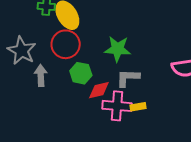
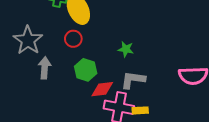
red circle: (66, 44) -> (73, 39), size x0.6
green star: (118, 49) -> (126, 49), size x0.6

